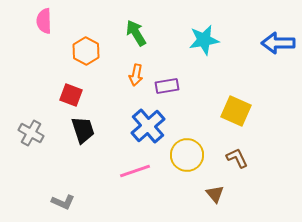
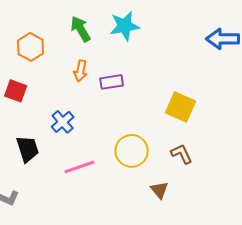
cyan star: (204, 40) -> (125, 26), moved
blue cross: (148, 126) -> (63, 122), moved, size x0.7
black trapezoid: (83, 130) -> (28, 149), moved

